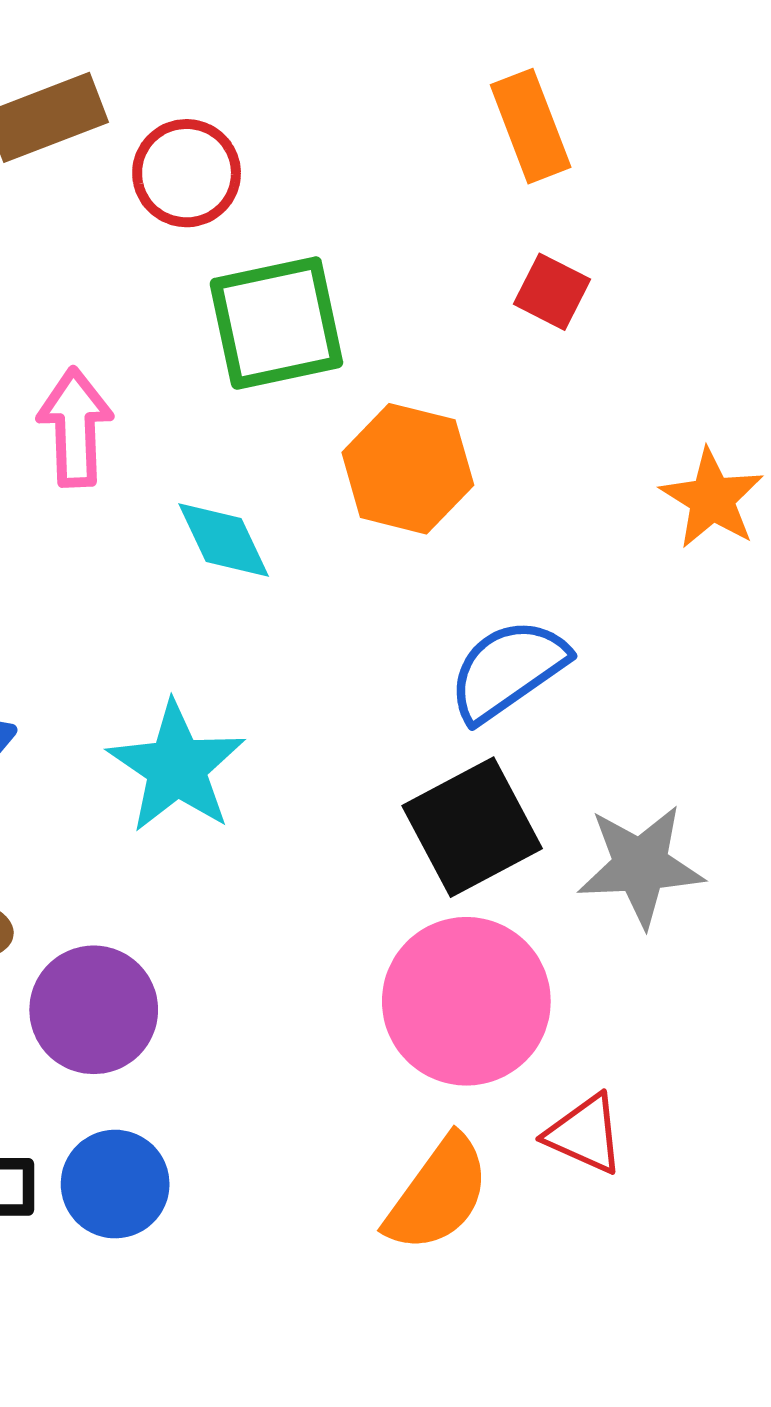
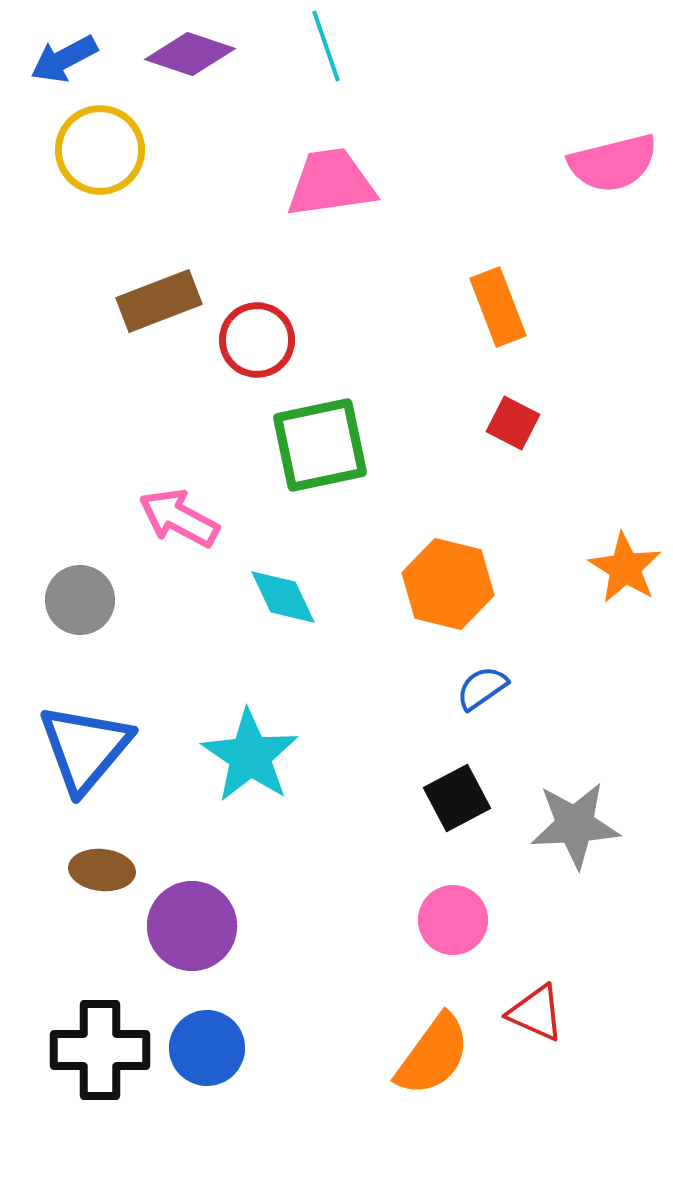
pink arrow: (75, 427) -> (179, 518), turned -60
orange hexagon: (408, 469) -> (448, 584), moved
blue semicircle: (508, 670) -> (482, 688), size x0.6
black square: (472, 827) -> (457, 798), size x0.7
pink circle: (466, 1001) -> (453, 920), size x0.6

